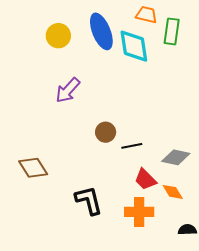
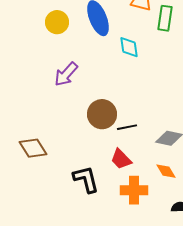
cyan diamond: (134, 46) -> (129, 47), moved, size x0.7
brown circle: (106, 132) -> (102, 114), size x1.5
red trapezoid: (145, 179) -> (121, 159), moved

